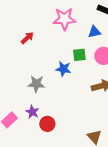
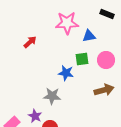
blue triangle: (94, 32) -> (89, 36), moved
gray star: (36, 84) -> (52, 96), moved

